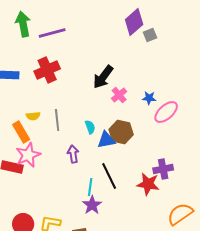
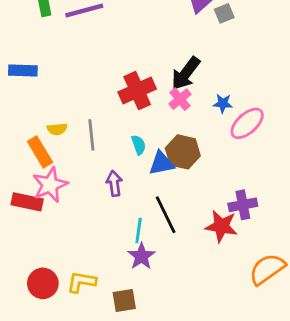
red cross: (47, 70) -> (137, 91), moved
black arrow: (103, 77) -> (186, 73), moved

